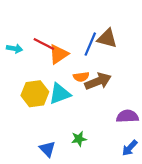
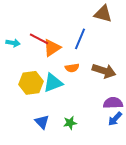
brown triangle: (107, 38) -> (103, 14), moved
brown arrow: (98, 81) -> (104, 71), moved, turned 40
blue arrow: (130, 148) -> (115, 119), moved
blue triangle: (47, 149) -> (42, 122), moved

